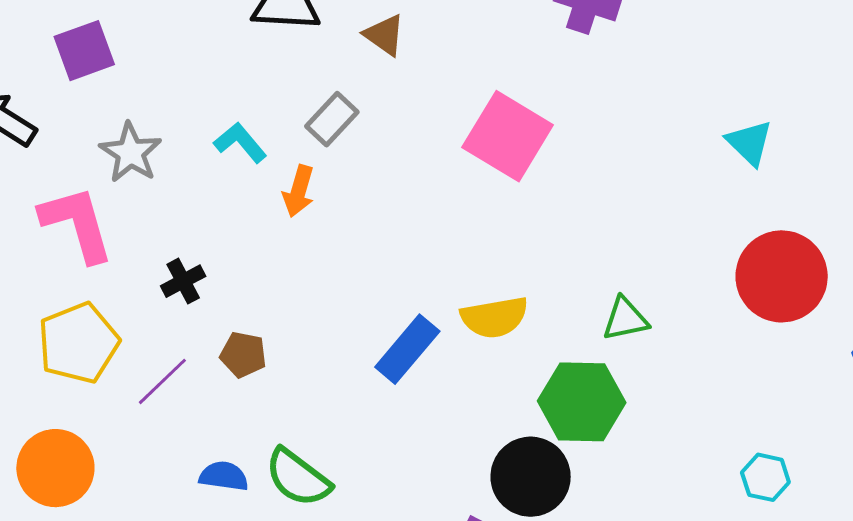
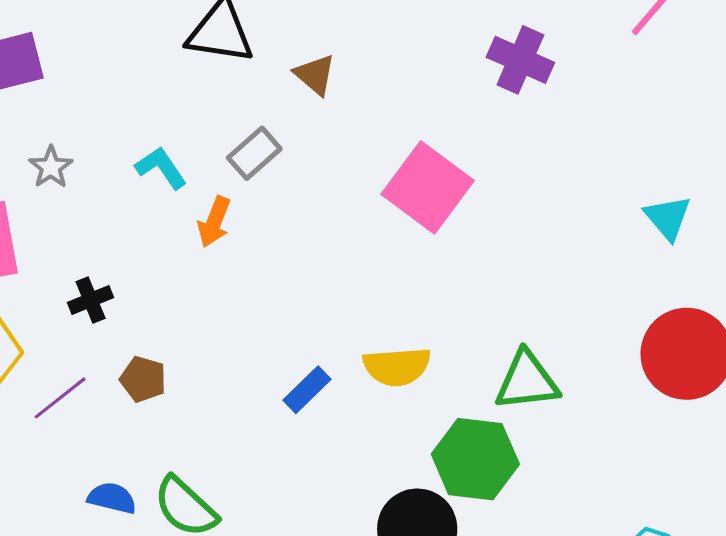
gray star: (131, 153) -> (51, 167), size x0.7
green triangle: (625, 319) -> (527, 381), size x1.4
blue rectangle: (407, 349) -> (307, 390), size x0.7

